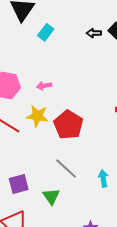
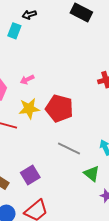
black arrow: (94, 33) -> (29, 15), moved
green triangle: (51, 196) -> (92, 174), moved

